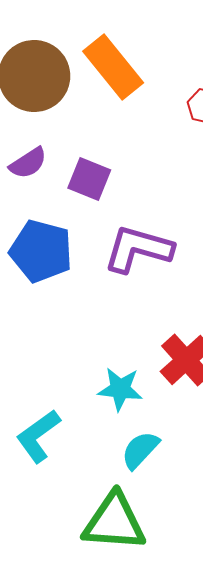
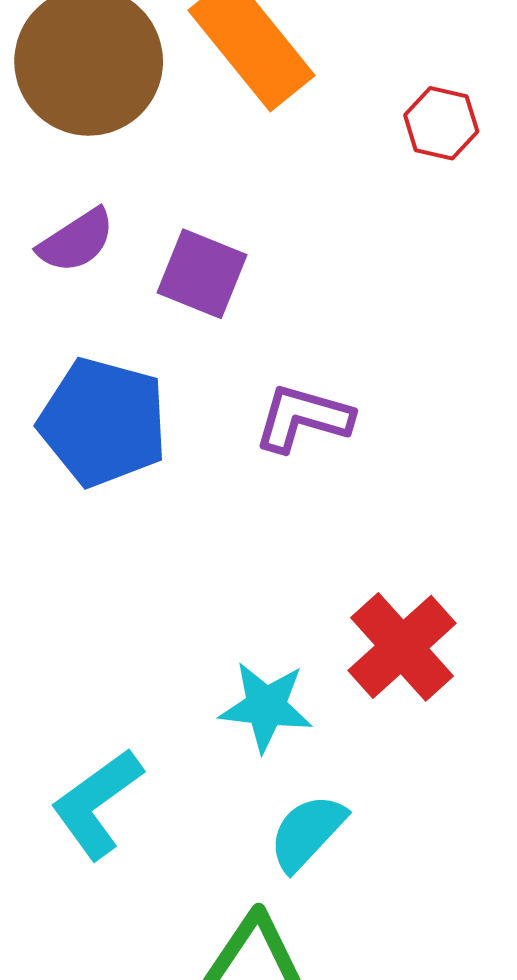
purple L-shape: (138, 249) -> (303, 418), size x0.7

